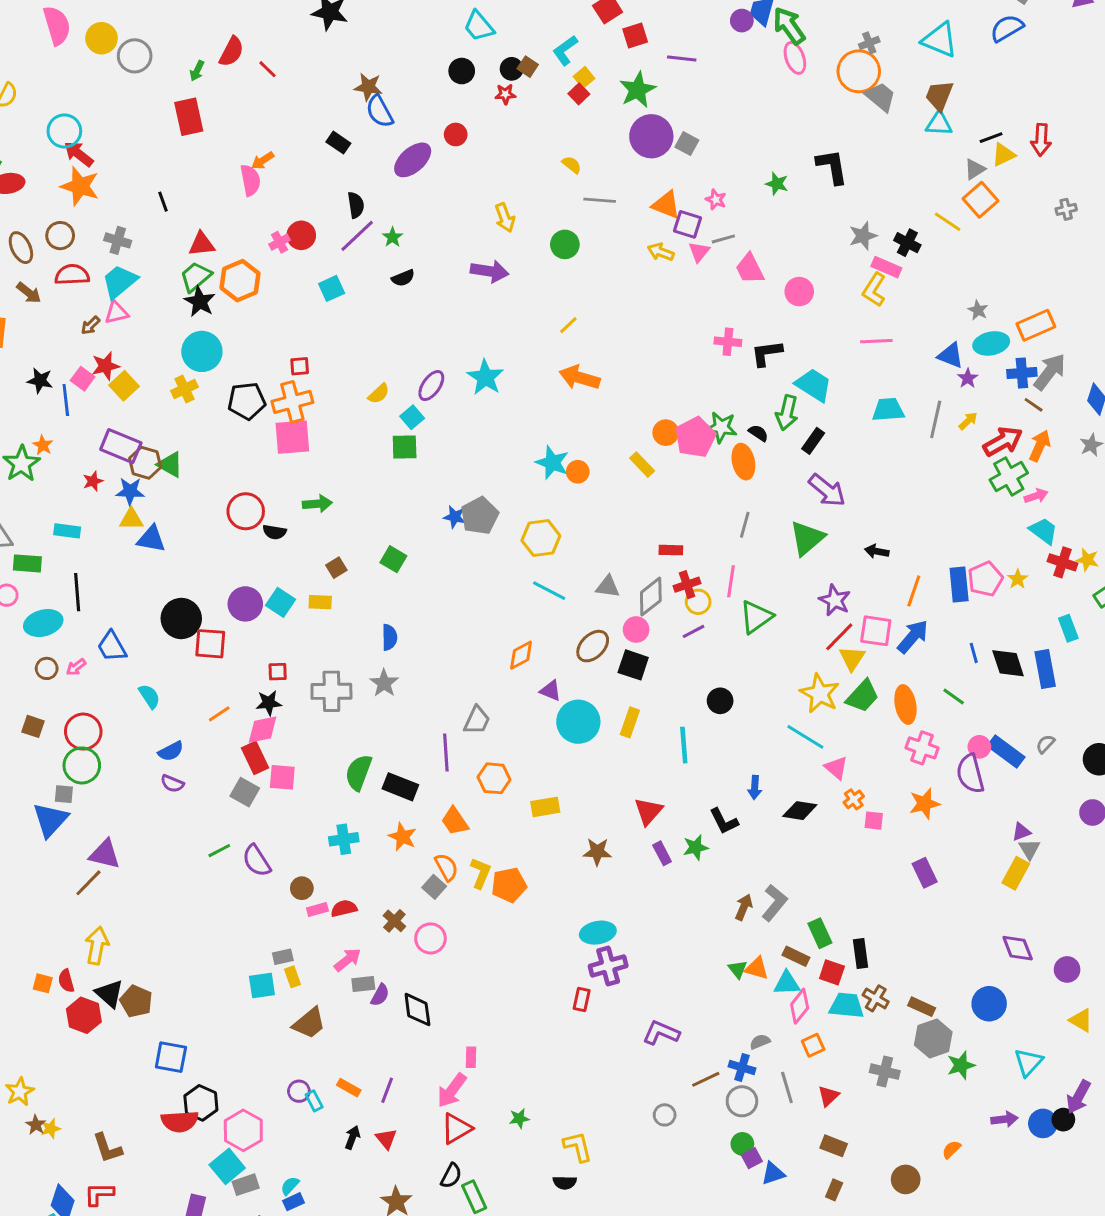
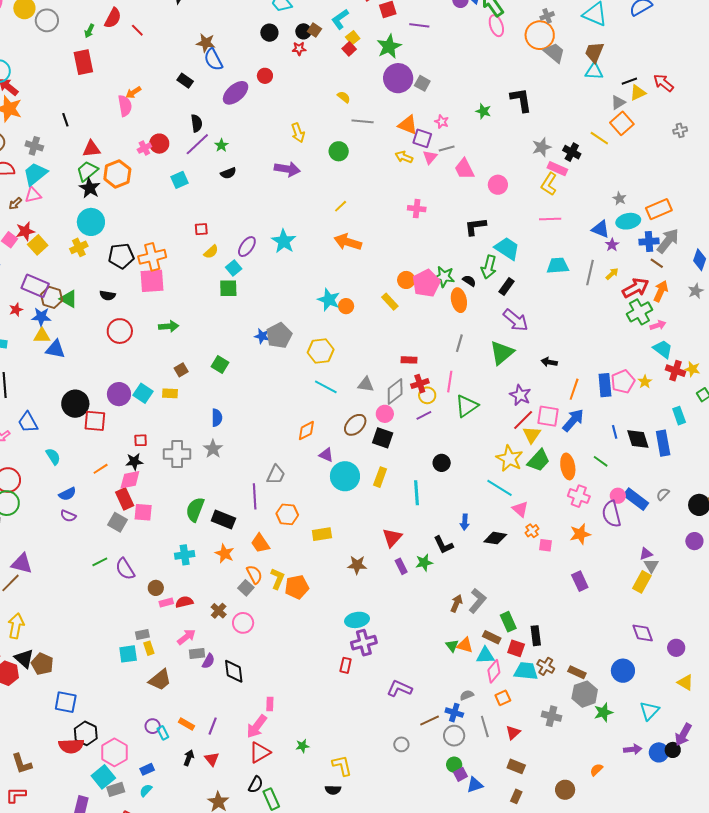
red arrow: (1041, 140) -> (663, 83), turned 125
pink cross: (728, 342) -> (417, 209), moved
red square: (300, 366) -> (201, 229), moved
black semicircle: (275, 532) -> (108, 295), moved
blue rectangle: (293, 1202) -> (147, 769), moved

